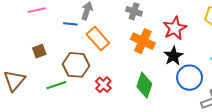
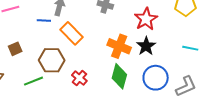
orange cross: (143, 41) -> (119, 46), moved
blue circle: (190, 78) -> (156, 78), moved

